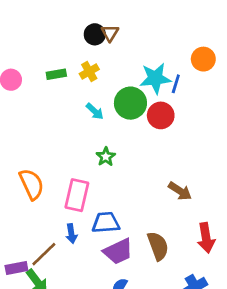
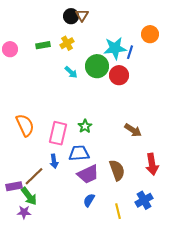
green star: (106, 157) -> (85, 126), moved

